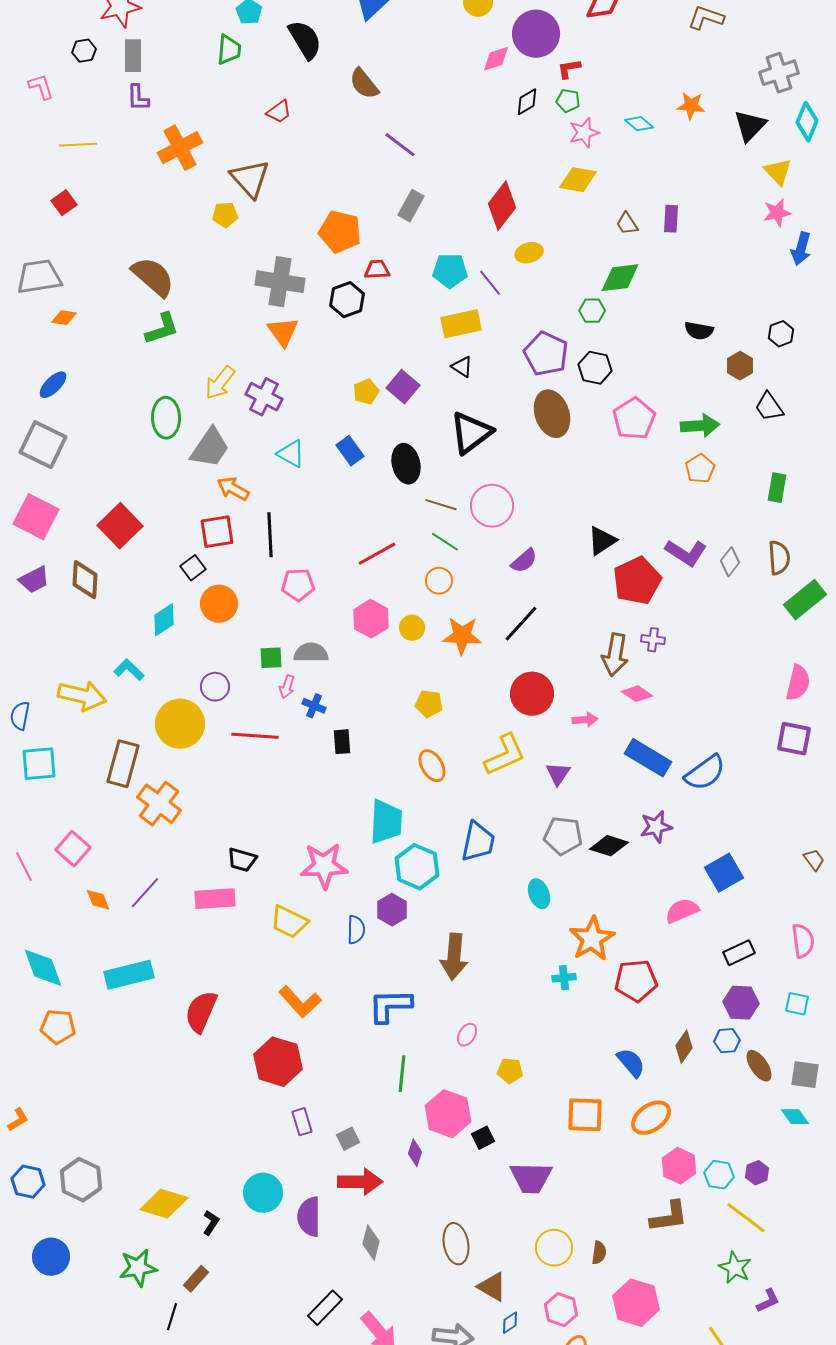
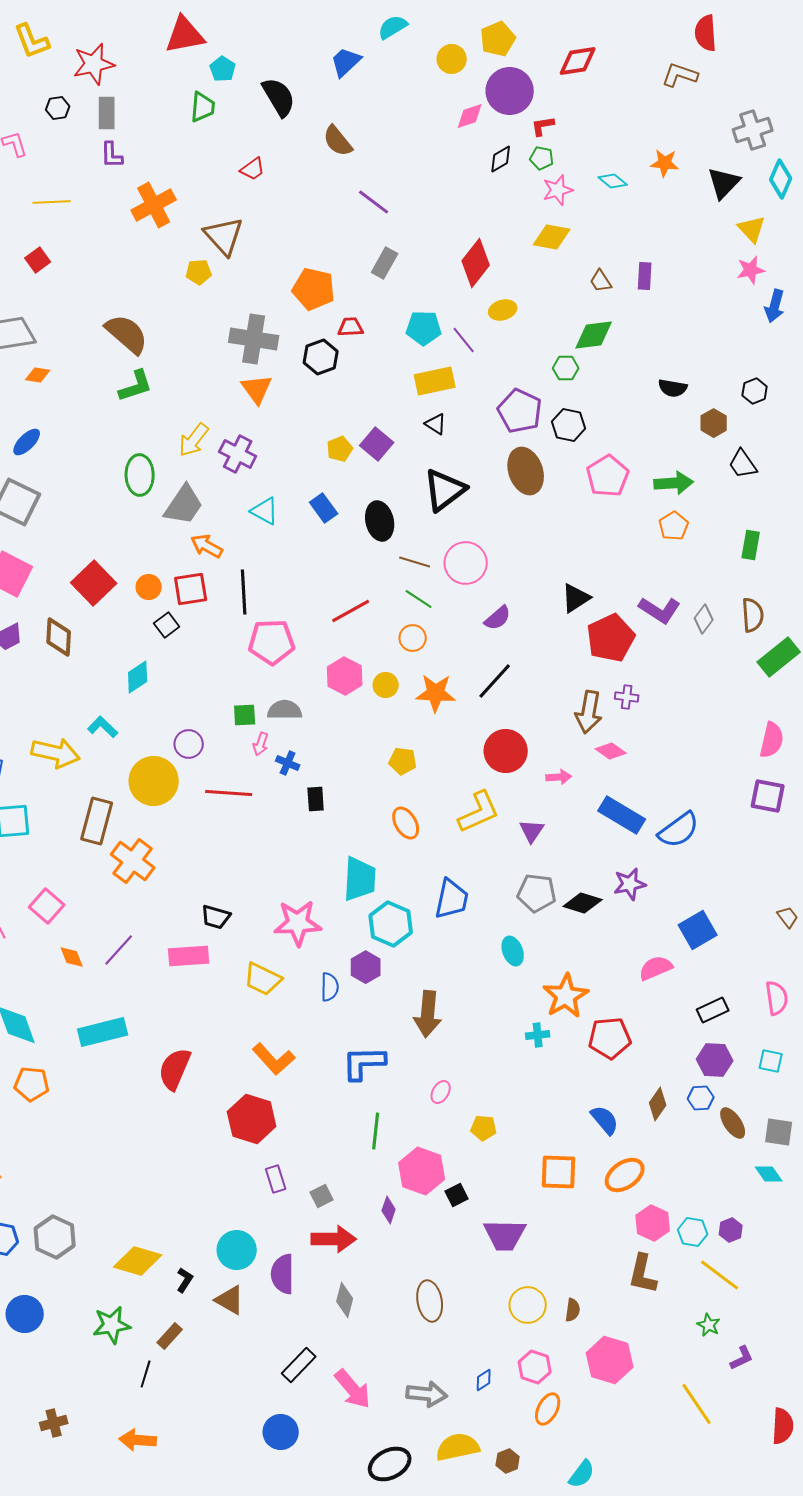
pink pentagon: (298, 585) -> (272, 642), size x1.4
orange circle: (219, 604) -> (149, 587), moved, size x0.7
brown L-shape: (669, 1217) -> (643, 1274), turned 111
green star: (735, 1268) -> (709, 1325), size x0.7
brown triangle: (492, 1287) -> (230, 1300), moved

